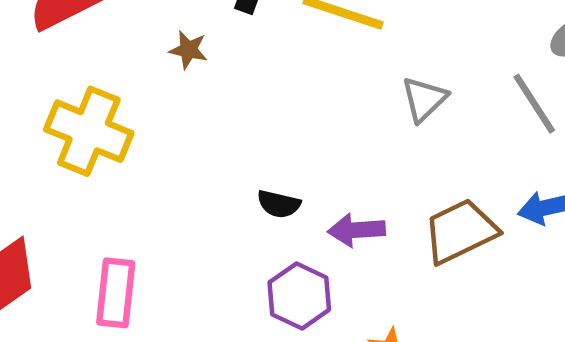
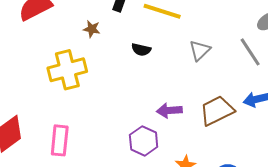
yellow cross: (89, 131) -> (67, 70), moved, turned -36
black semicircle: (279, 204) -> (141, 50), moved

